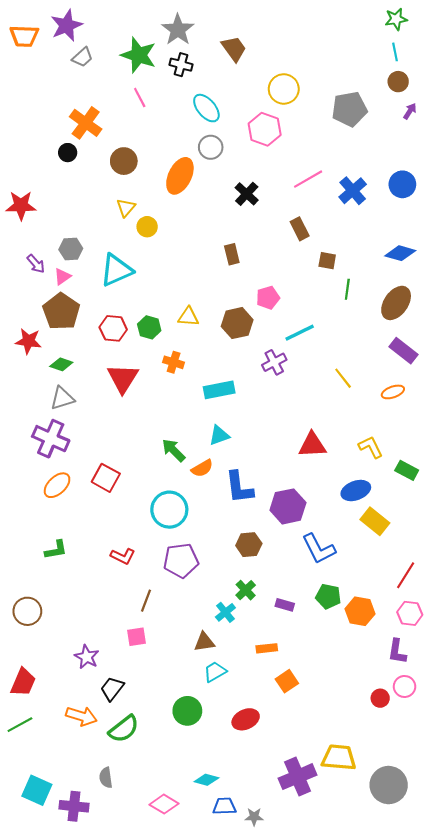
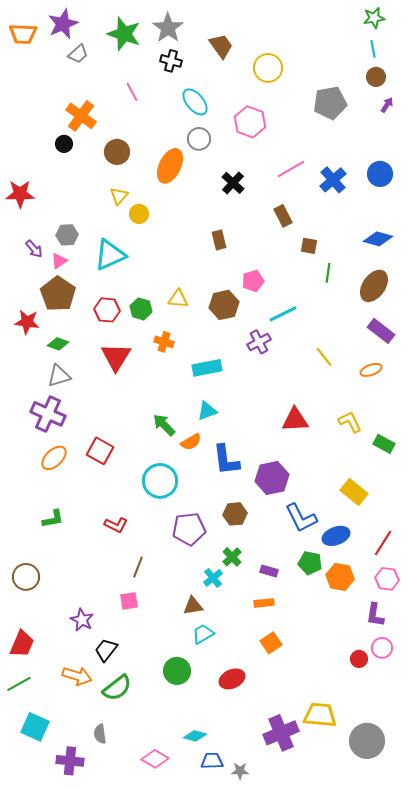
green star: (139, 55) -> (124, 34), moved
yellow circle: (284, 89) -> (268, 68), moved
blue ellipse: (356, 491) -> (336, 536), moved
purple pentagon: (181, 560) -> (189, 529), moved
orange rectangle: (267, 648) -> (264, 603), moved
cyan square: (37, 790) -> (35, 727), moved

